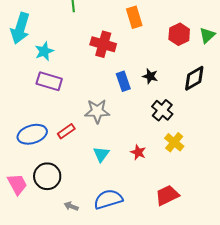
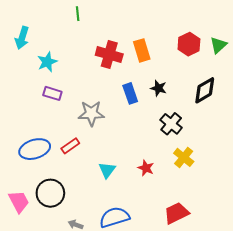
orange rectangle: (134, 17) -> (142, 50), moved
cyan arrow: (20, 28) -> (22, 38), size x0.7
purple rectangle: (49, 81) -> (52, 93), size x0.7
gray star: (97, 111) -> (91, 113), moved

